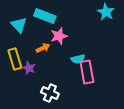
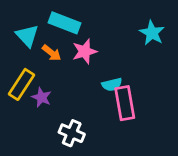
cyan star: (106, 12) -> (152, 33), moved
orange arrow: (43, 48) -> (52, 53), moved, turned 64
yellow rectangle: (15, 59) -> (22, 84), turned 50

